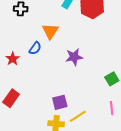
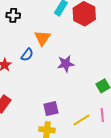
yellow line: (78, 116) -> (82, 120), moved

